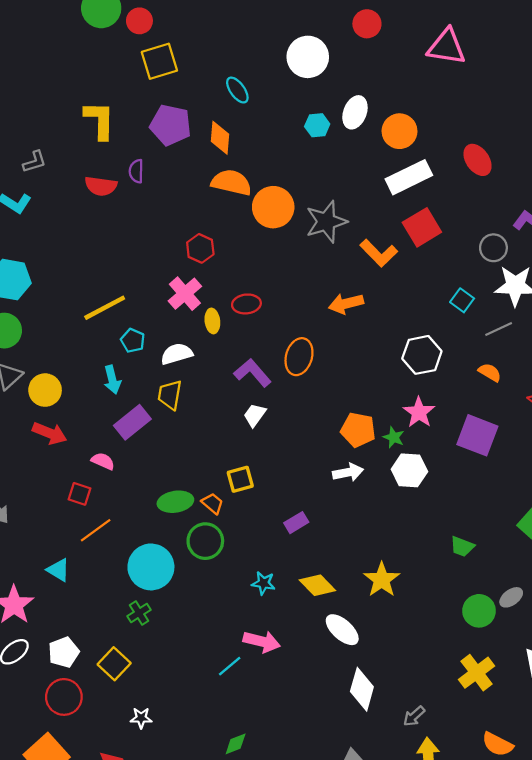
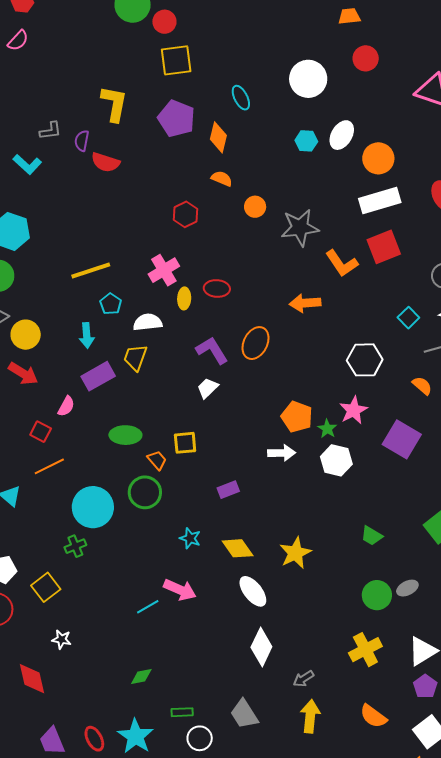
purple semicircle: (136, 171) -> (82, 141), moved
orange semicircle: (231, 182) -> (222, 179), size x0.6
orange circle: (273, 207) -> (255, 207), size x0.6
red hexagon: (200, 248) -> (185, 214), moved
pink semicircle: (103, 461) -> (66, 406), turned 85
green ellipse: (175, 502) -> (125, 435), moved

